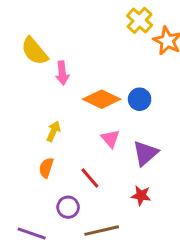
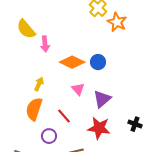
orange semicircle: (46, 168) -> (34, 109), size x1.6
red star: (141, 196) -> (99, 128), size x1.6

